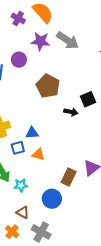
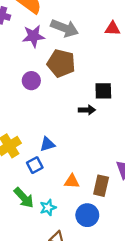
purple circle: (19, 60) -> (31, 81), moved
brown pentagon: (48, 86) -> (61, 63), moved
black square: (88, 99) -> (103, 91), turned 35
orange triangle: (38, 154) -> (72, 181), moved

